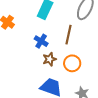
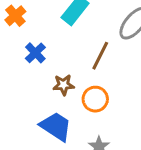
blue cross: (41, 41) -> (35, 53), moved

